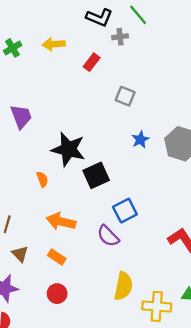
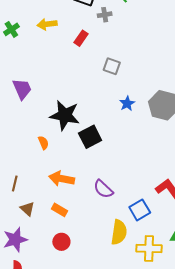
blue square: (125, 211) -> (140, 210), moved

